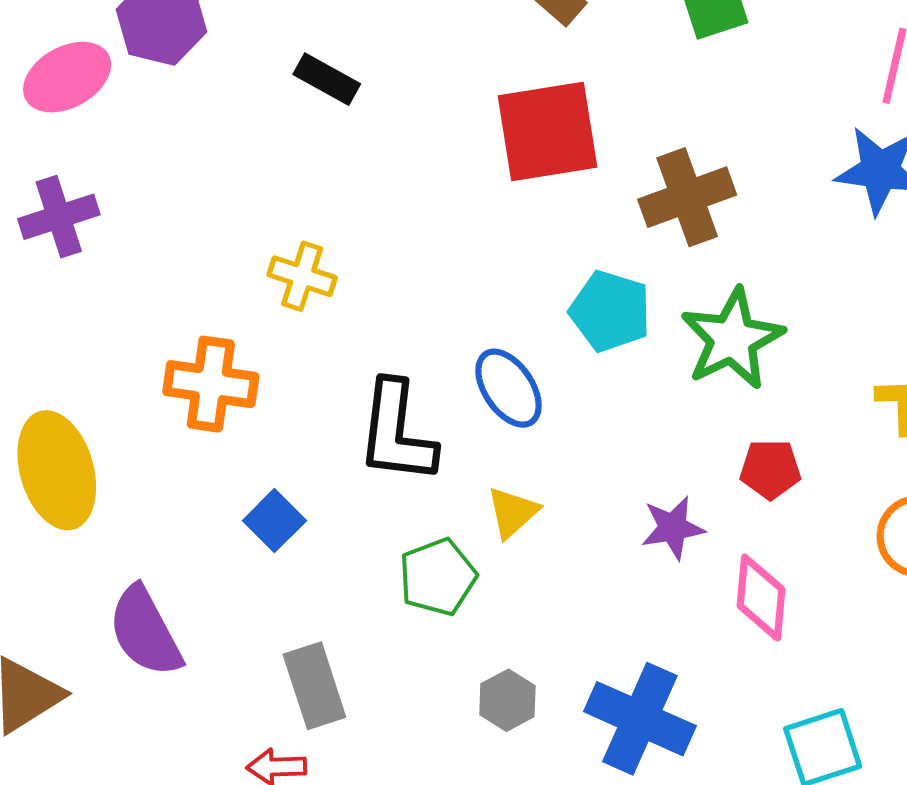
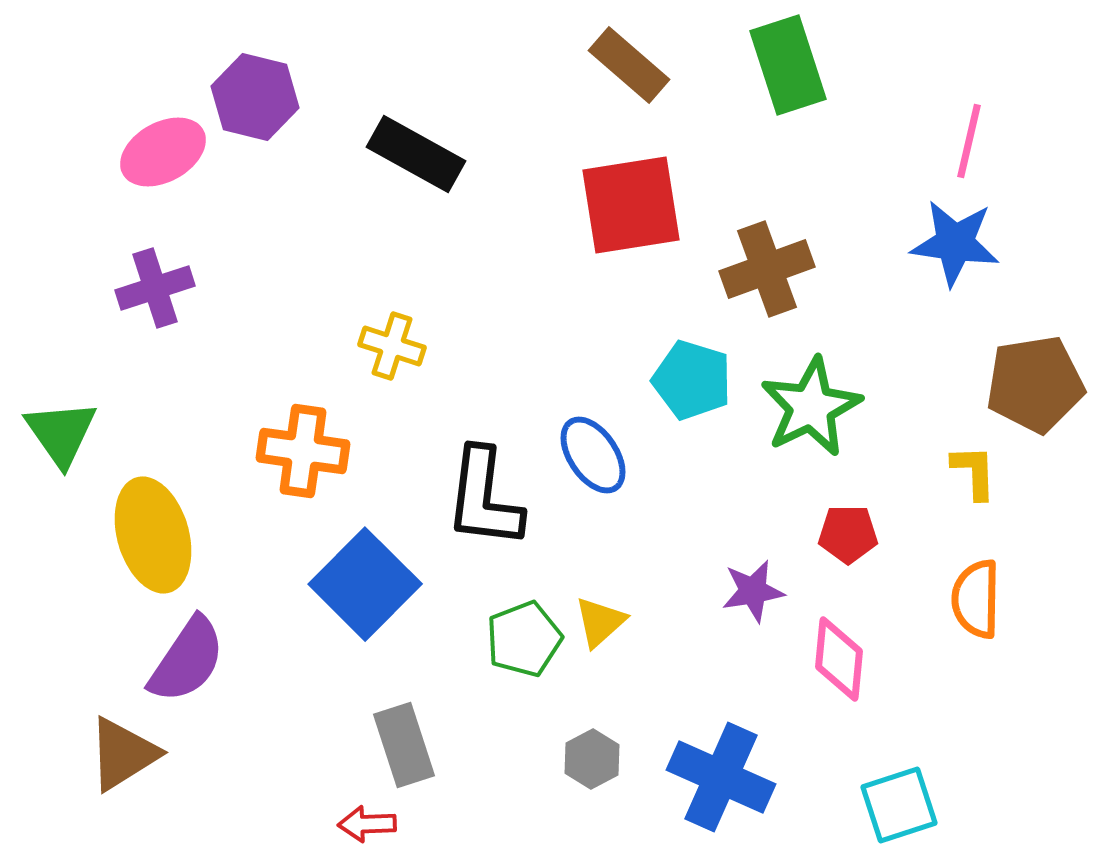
black rectangle: (327, 79) -> (416, 154), size x1.5
yellow triangle: (513, 512) -> (600, 622), moved
blue square: (274, 521) -> (365, 584), size x1.8
purple semicircle: (145, 631) -> (187, 660), moved, turned -118

